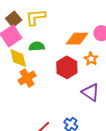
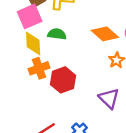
orange diamond: (77, 39) -> (105, 34), turned 30
red hexagon: (67, 67) -> (63, 80), moved

